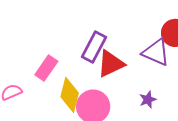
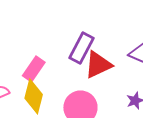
yellow diamond: (70, 95) -> (34, 96), moved

